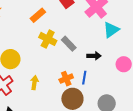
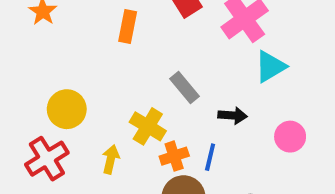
orange rectangle: (38, 15) -> (128, 26), turned -42
yellow cross: (48, 39) -> (148, 126), moved

